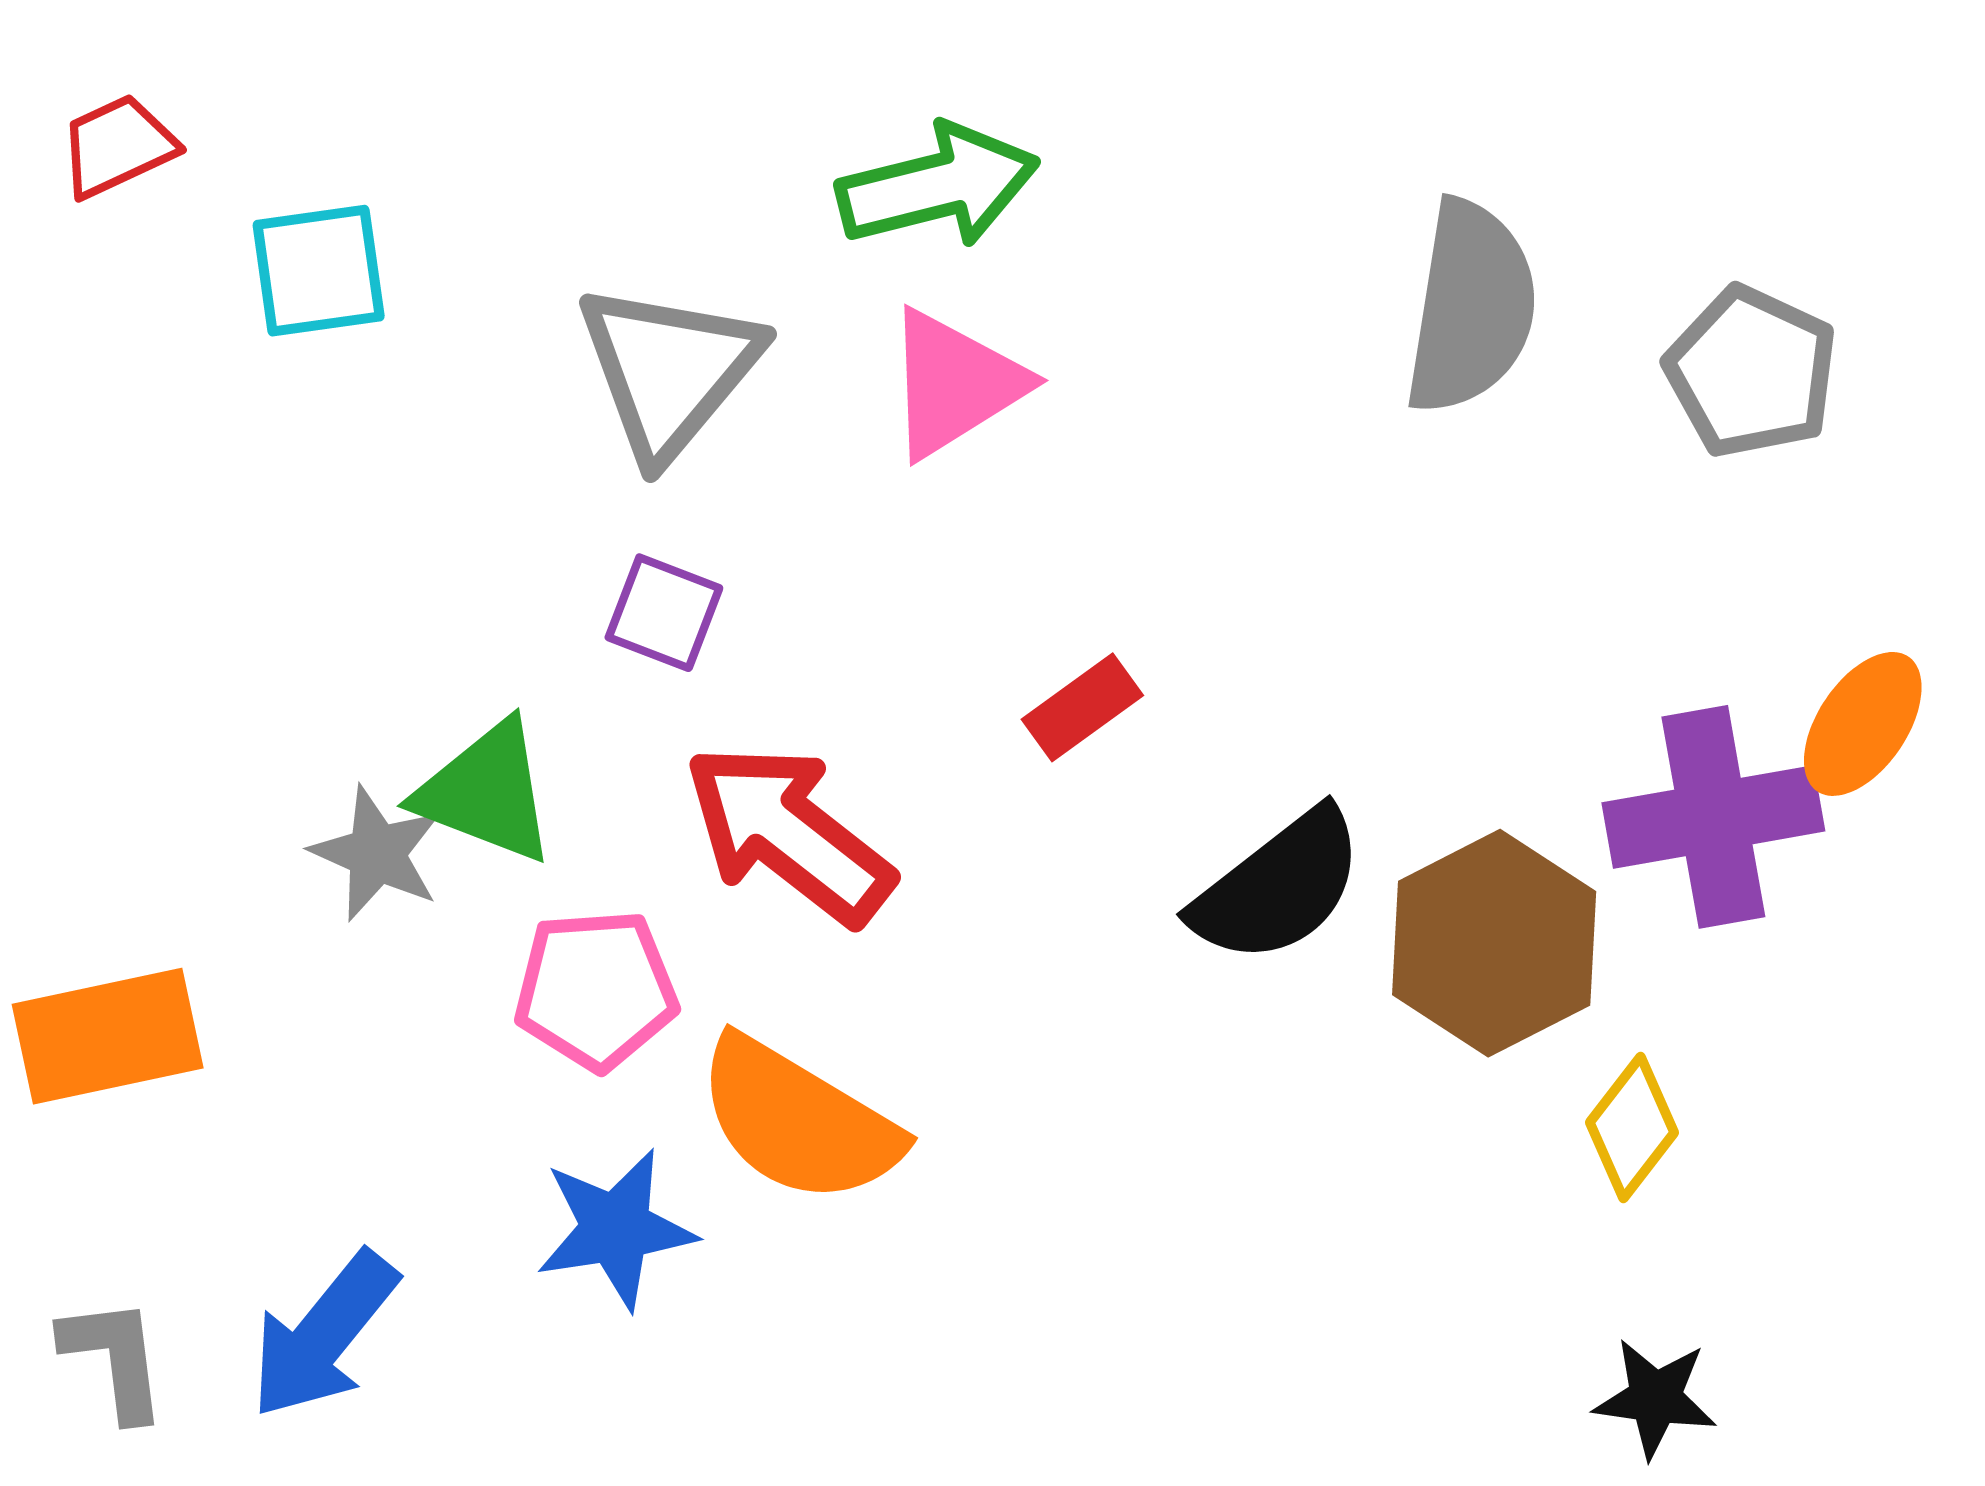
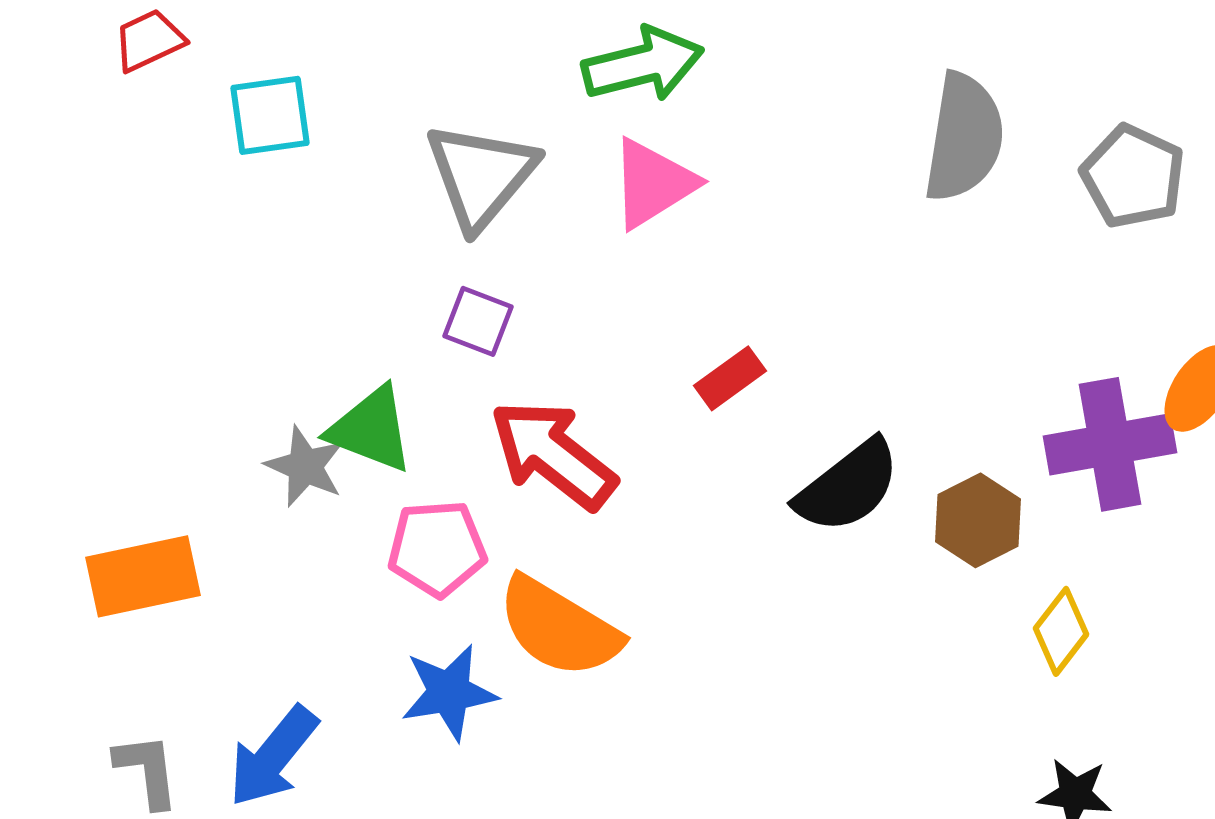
brown hexagon: (1494, 943) -> (978, 520), size x0.7

